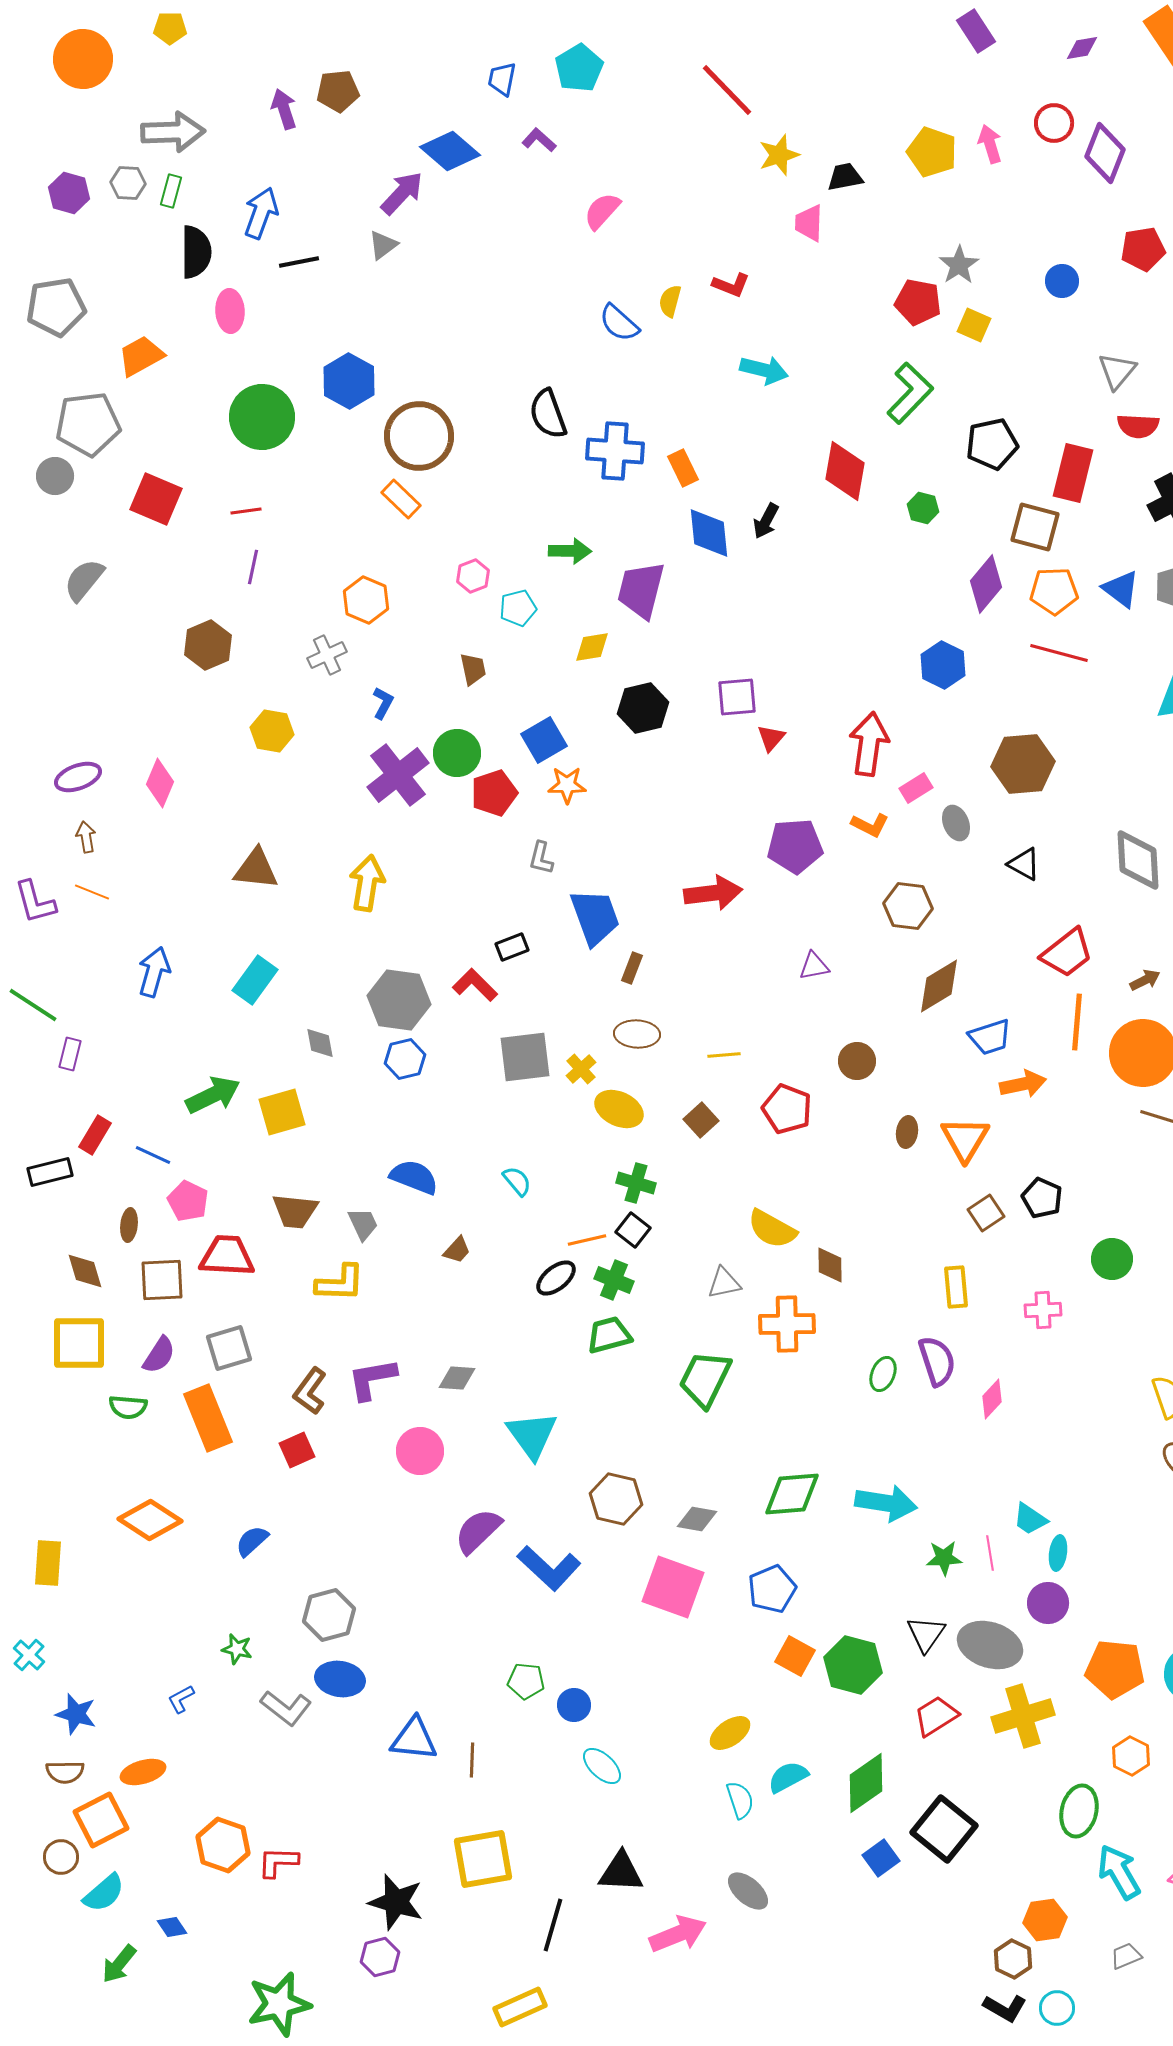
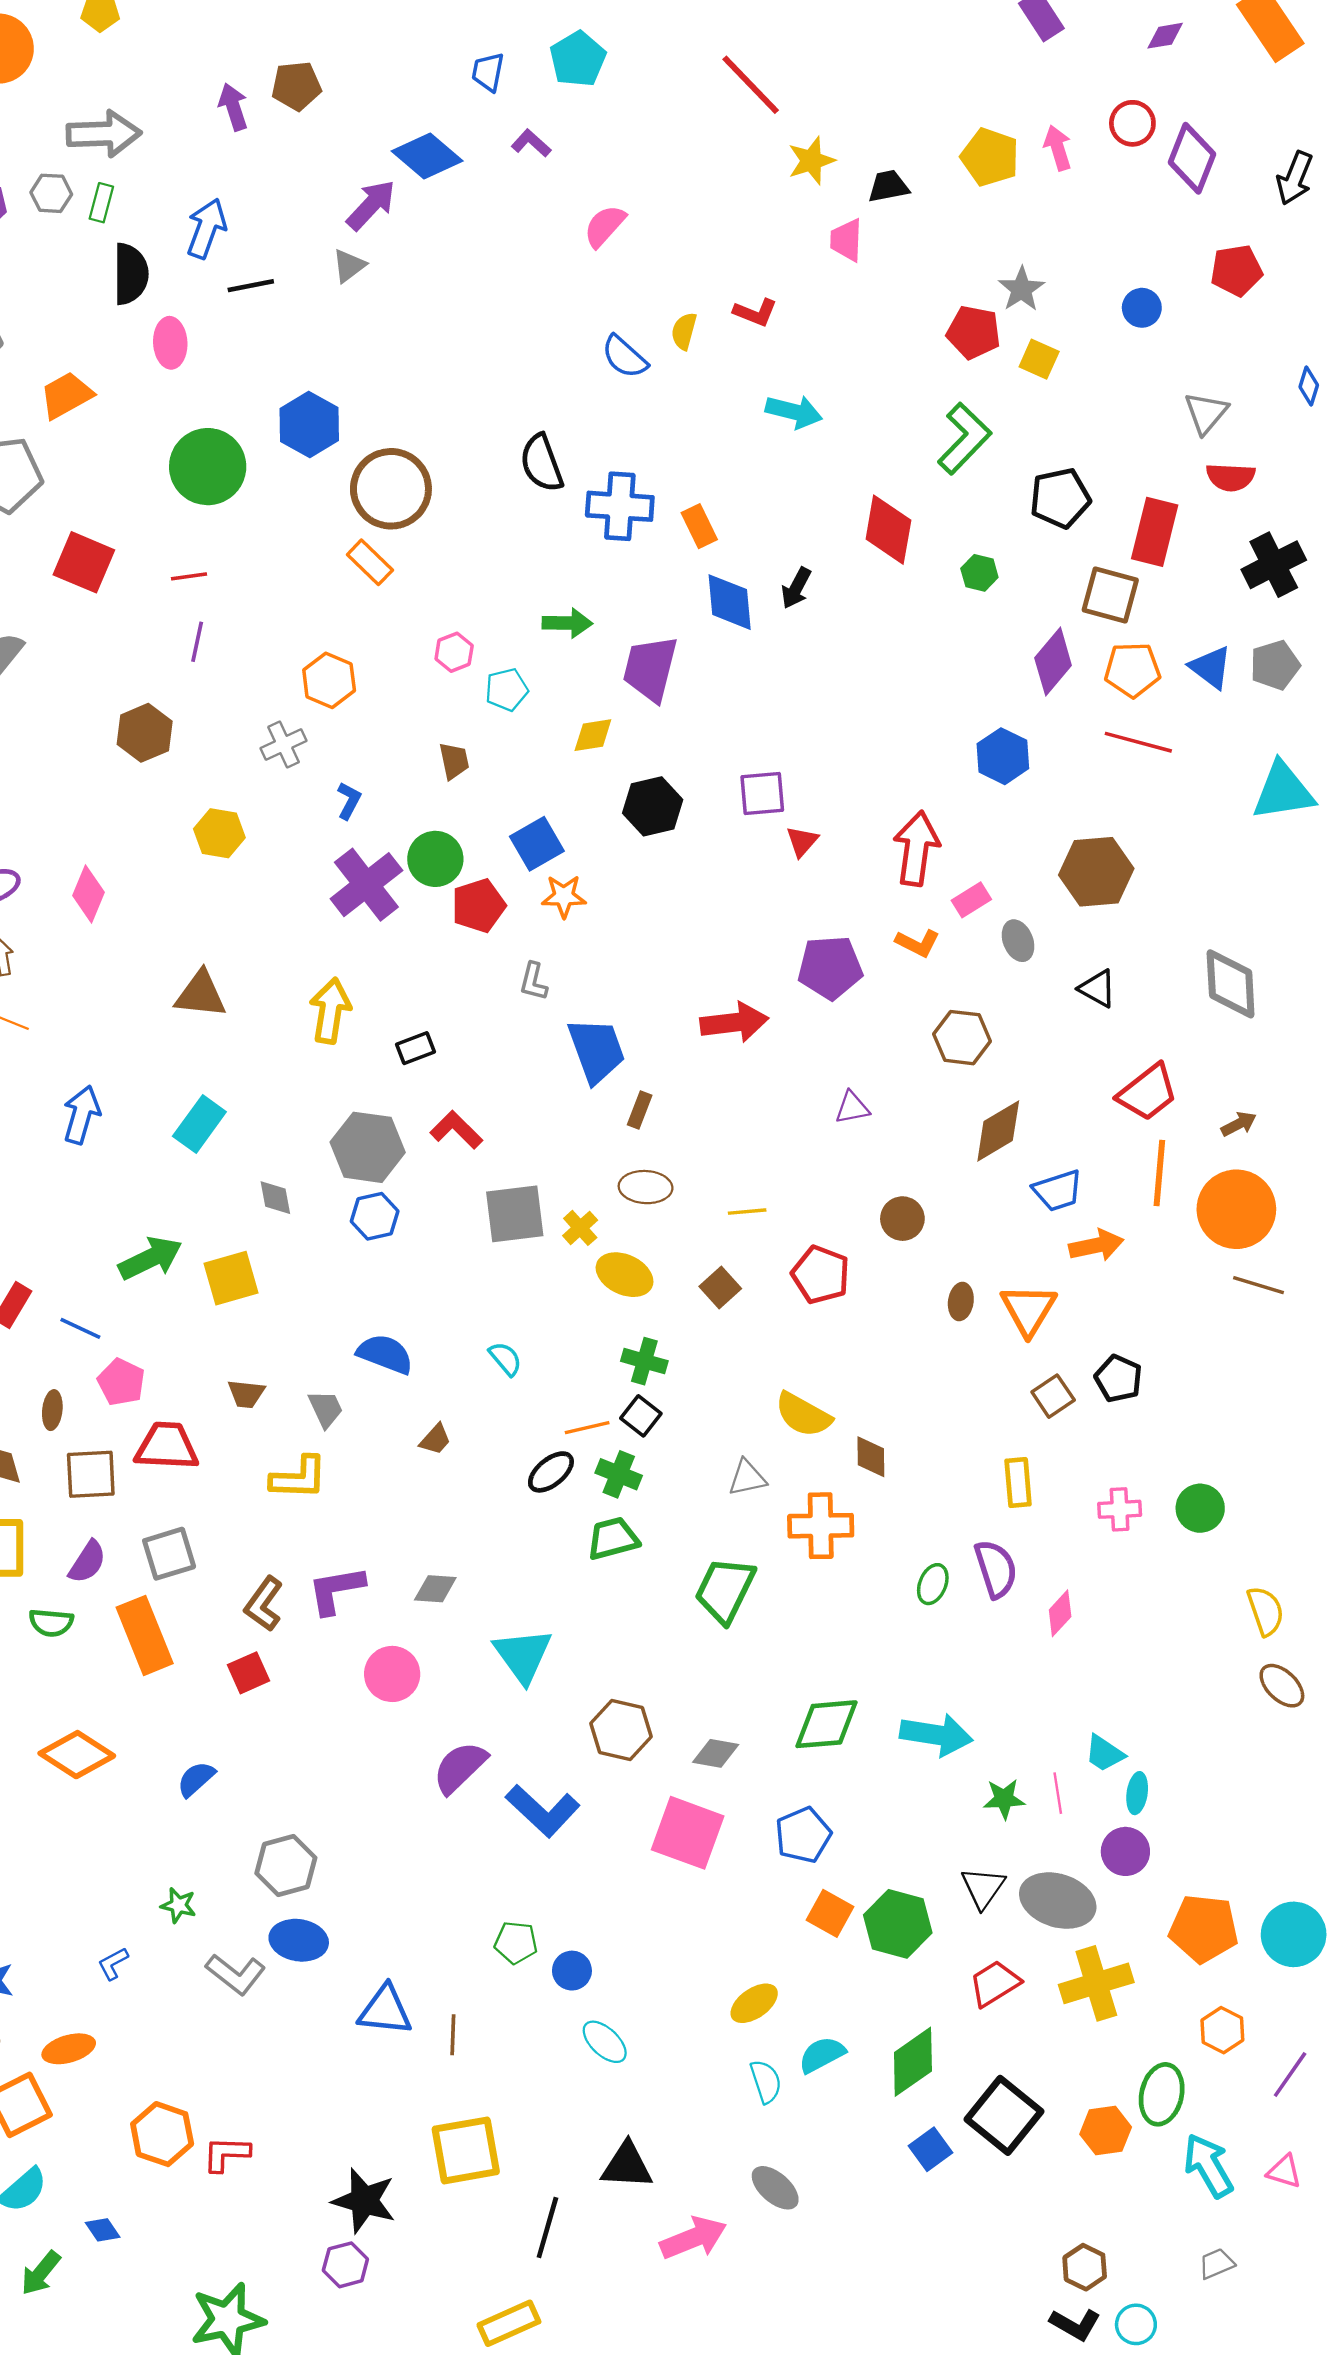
black rectangle: (512, 947) -> (415, 1048), moved
brown trapezoid: (295, 1211) -> (246, 1394), size x0.7
green circle: (1112, 1259) -> (1200, 1508), moved
orange hexagon: (1045, 1920) -> (1106, 2131), moved

